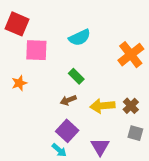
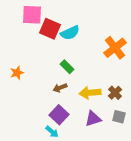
red square: (17, 24) -> (50, 29), moved
pink square: (36, 50) -> (32, 15), moved
purple triangle: (100, 147) -> (93, 119), moved, turned 42

